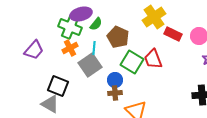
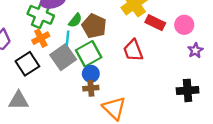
green semicircle: (96, 24) -> (75, 20), moved
green square: (132, 62) -> (89, 54), moved, turned 30
black square: (58, 86) -> (27, 64), moved, turned 35
gray triangle: (50, 104) -> (19, 100), turned -30

